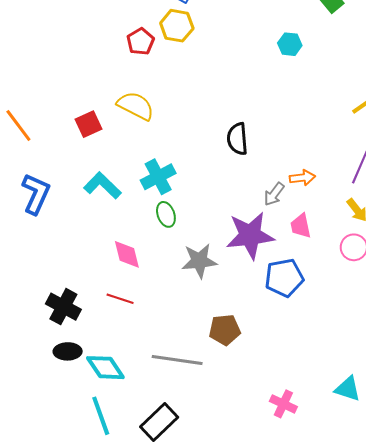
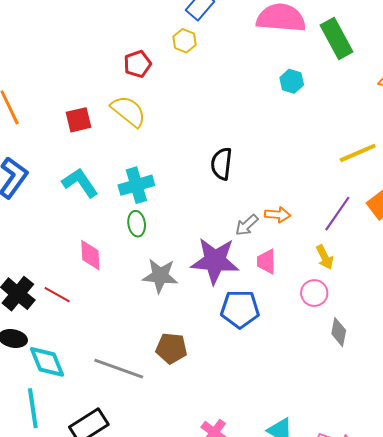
yellow hexagon: (177, 26) -> (184, 41), size x0.7
red pentagon: (141, 41) -> (137, 64), moved
red line: (120, 299) -> (57, 295), moved

